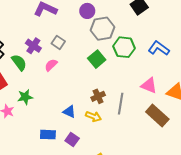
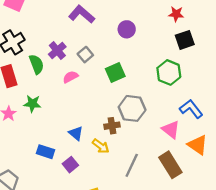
gray hexagon: (103, 29) -> (132, 108), moved
green hexagon: (124, 47) -> (169, 72), moved
blue L-shape: (159, 48) -> (191, 109), moved
green square: (97, 59) -> (115, 73), moved
gray line: (121, 104) -> (132, 165), moved

